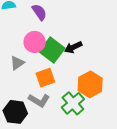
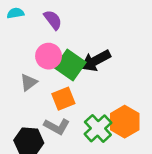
black arrow: (73, 47) -> (96, 61), size x1.4
orange hexagon: (90, 84) -> (125, 122), moved

